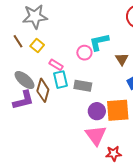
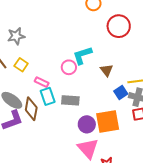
gray star: (35, 17) -> (16, 36), size x0.7

